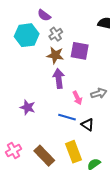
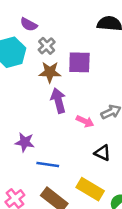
pink arrow: (77, 98) -> (85, 121), turned -32
blue line: (67, 117) -> (48, 164), moved
yellow rectangle: (74, 152) -> (90, 189), turned -30

